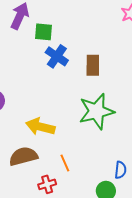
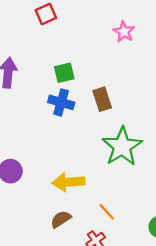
green square: (43, 32) -> (64, 73), moved
brown semicircle: (23, 156) -> (61, 219), size x0.7

